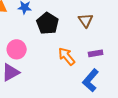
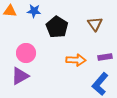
orange arrow: (67, 56) -> (76, 60), turned 132

